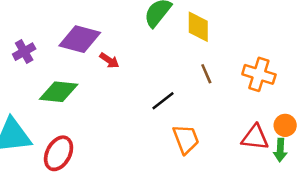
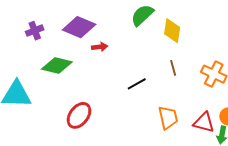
red arrow: (109, 60) -> (100, 47), turned -49
orange trapezoid: (186, 139) -> (168, 118), moved
red ellipse: (59, 153) -> (79, 115), moved

